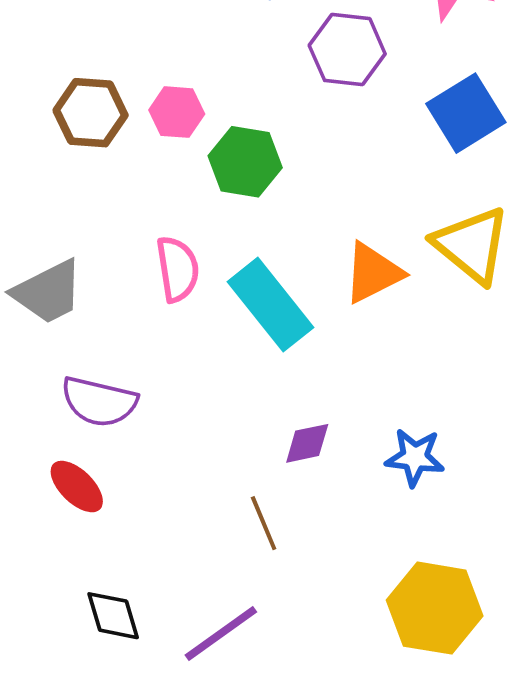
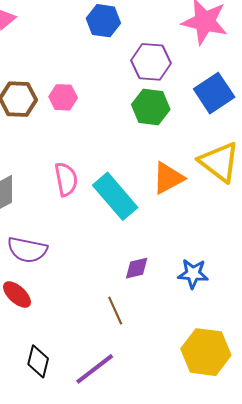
green hexagon: (245, 162) -> (151, 107), moved
black diamond: (113, 616) -> (38, 361), turned 32

